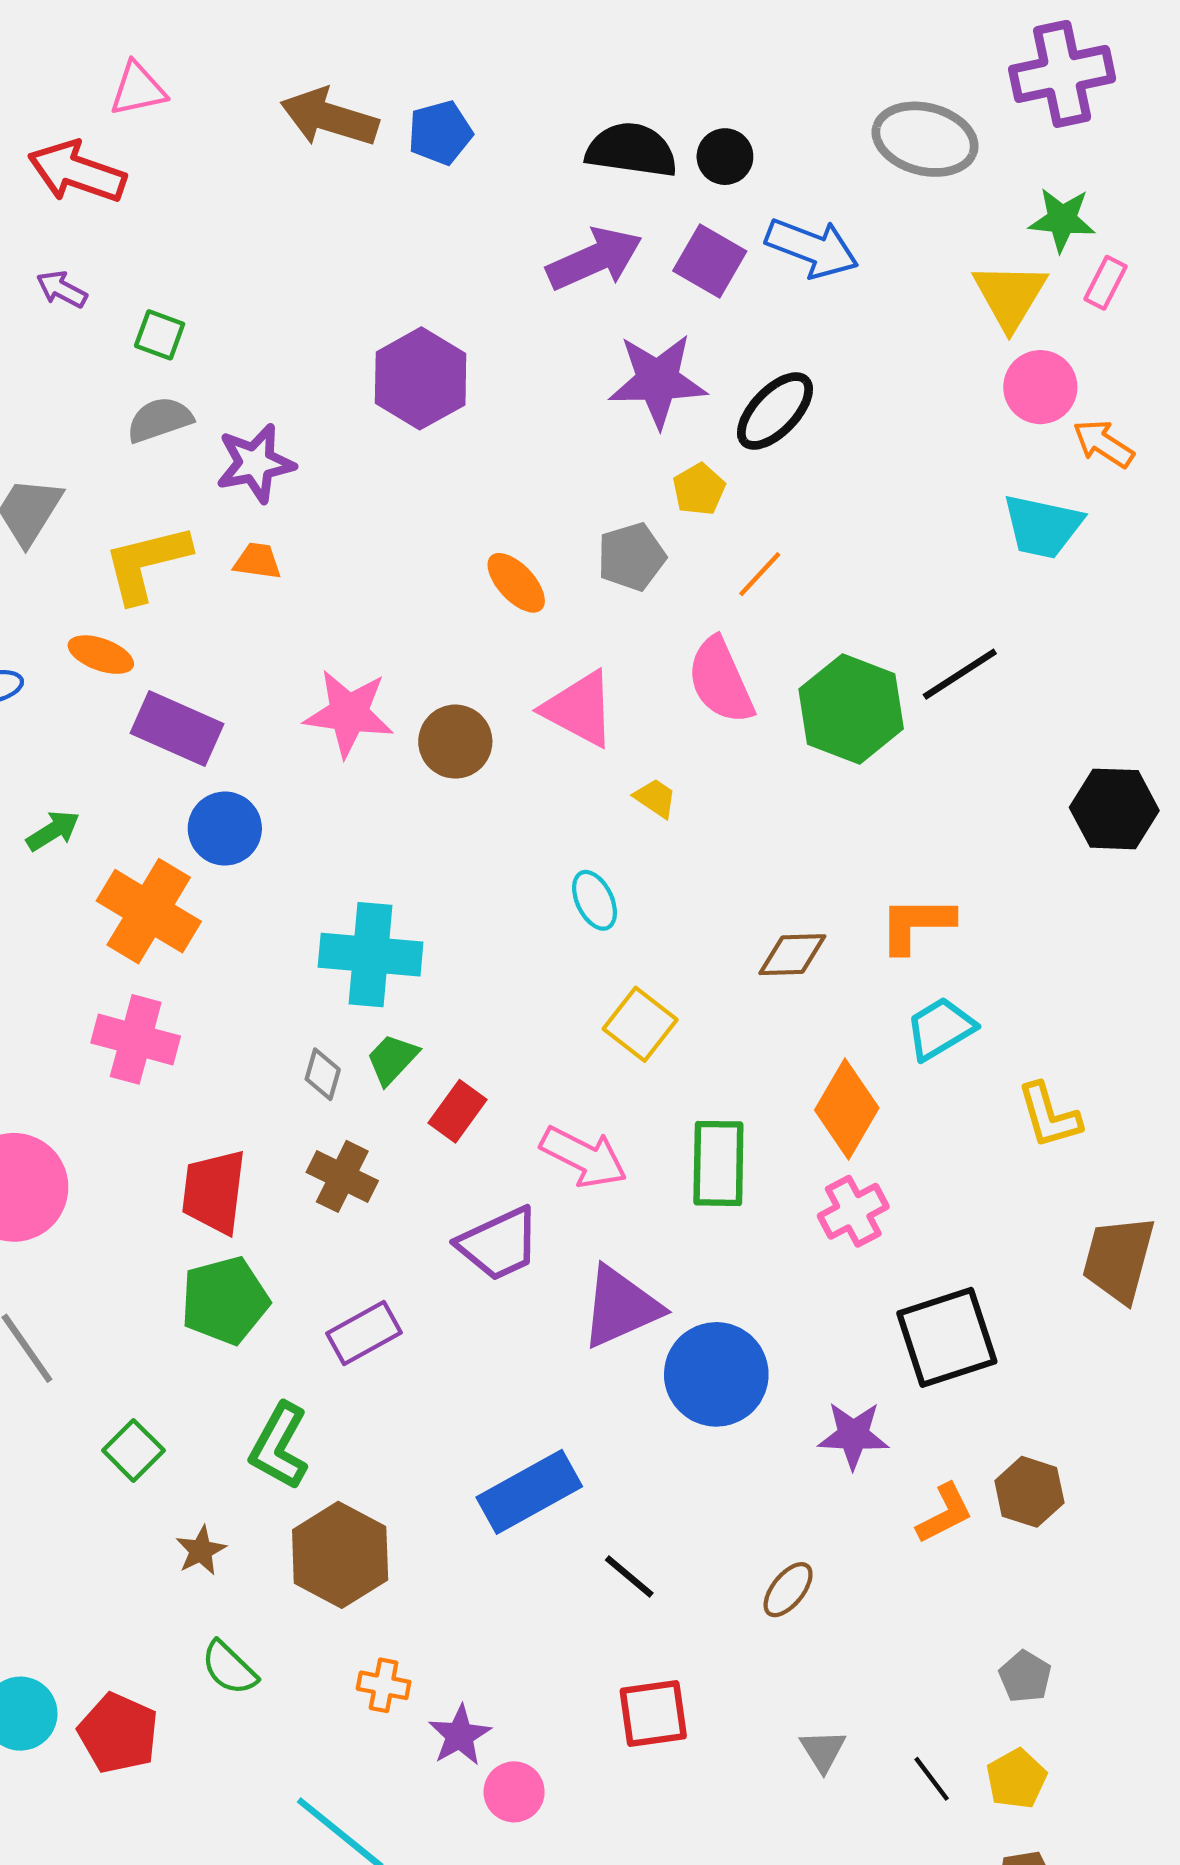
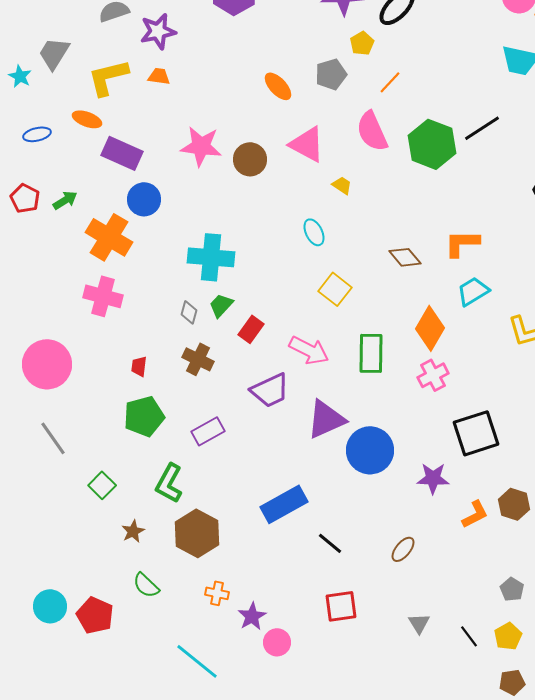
brown diamond: (792, 955) -> (405, 257), turned 52
red trapezoid: (214, 1192) -> (139, 366), size x0.5

